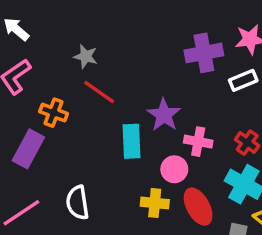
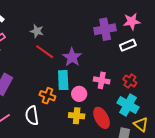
orange cross: (54, 113) -> (47, 96), moved
purple star: (164, 115) -> (72, 57), moved
pink circle: (174, 169) -> (79, 94), moved

